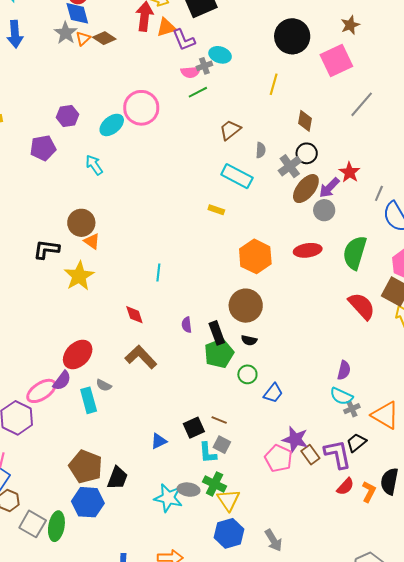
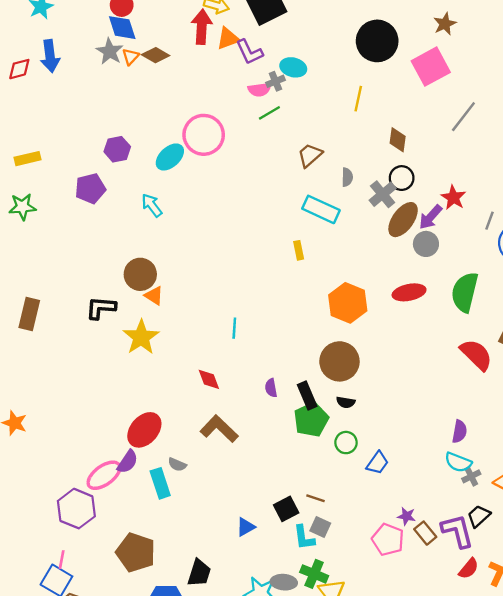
yellow rectangle: (216, 210) -> (299, 250), turned 63
purple star: (295, 439) -> (406, 516), size x0.6
brown pentagon: (86, 467) -> (136, 552), moved

